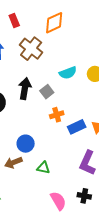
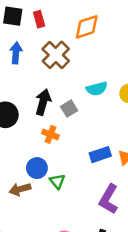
orange cross: (57, 115) -> (50, 134), moved, turned 32
green triangle: (43, 168) -> (57, 181), moved, turned 32

